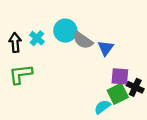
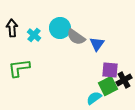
black arrow: (15, 43) -> (12, 28), moved
black cross: (135, 87) -> (124, 80), turned 35

